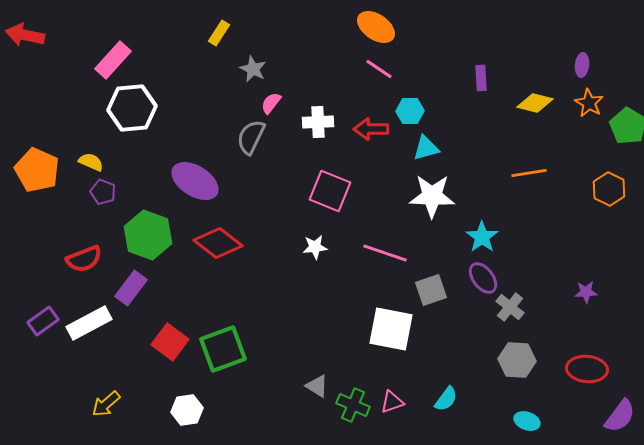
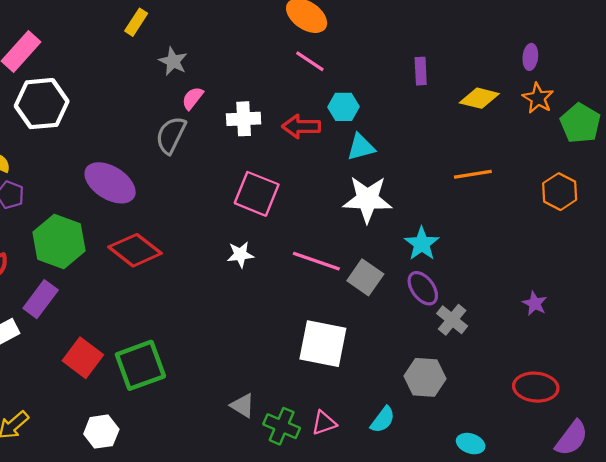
gray square: (431, 290) -> (365, 277), moved, turned -36
purple star: (586, 292) -> (535, 303), turned 30
gray hexagon: (517, 360) -> (425, 377), moved

